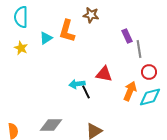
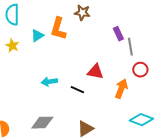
cyan arrow: (77, 84) -> (49, 82), moved
black line: (86, 92) -> (77, 90), turned -40
cyan diamond: (150, 97) -> (141, 120), moved, turned 35

